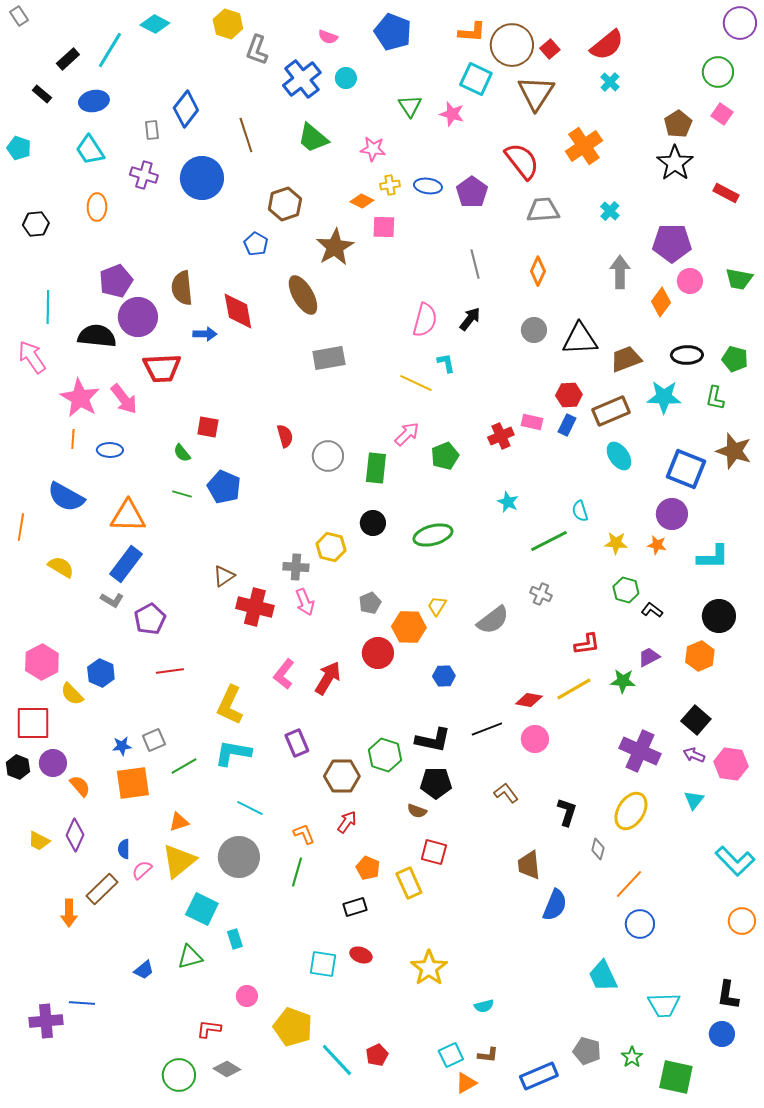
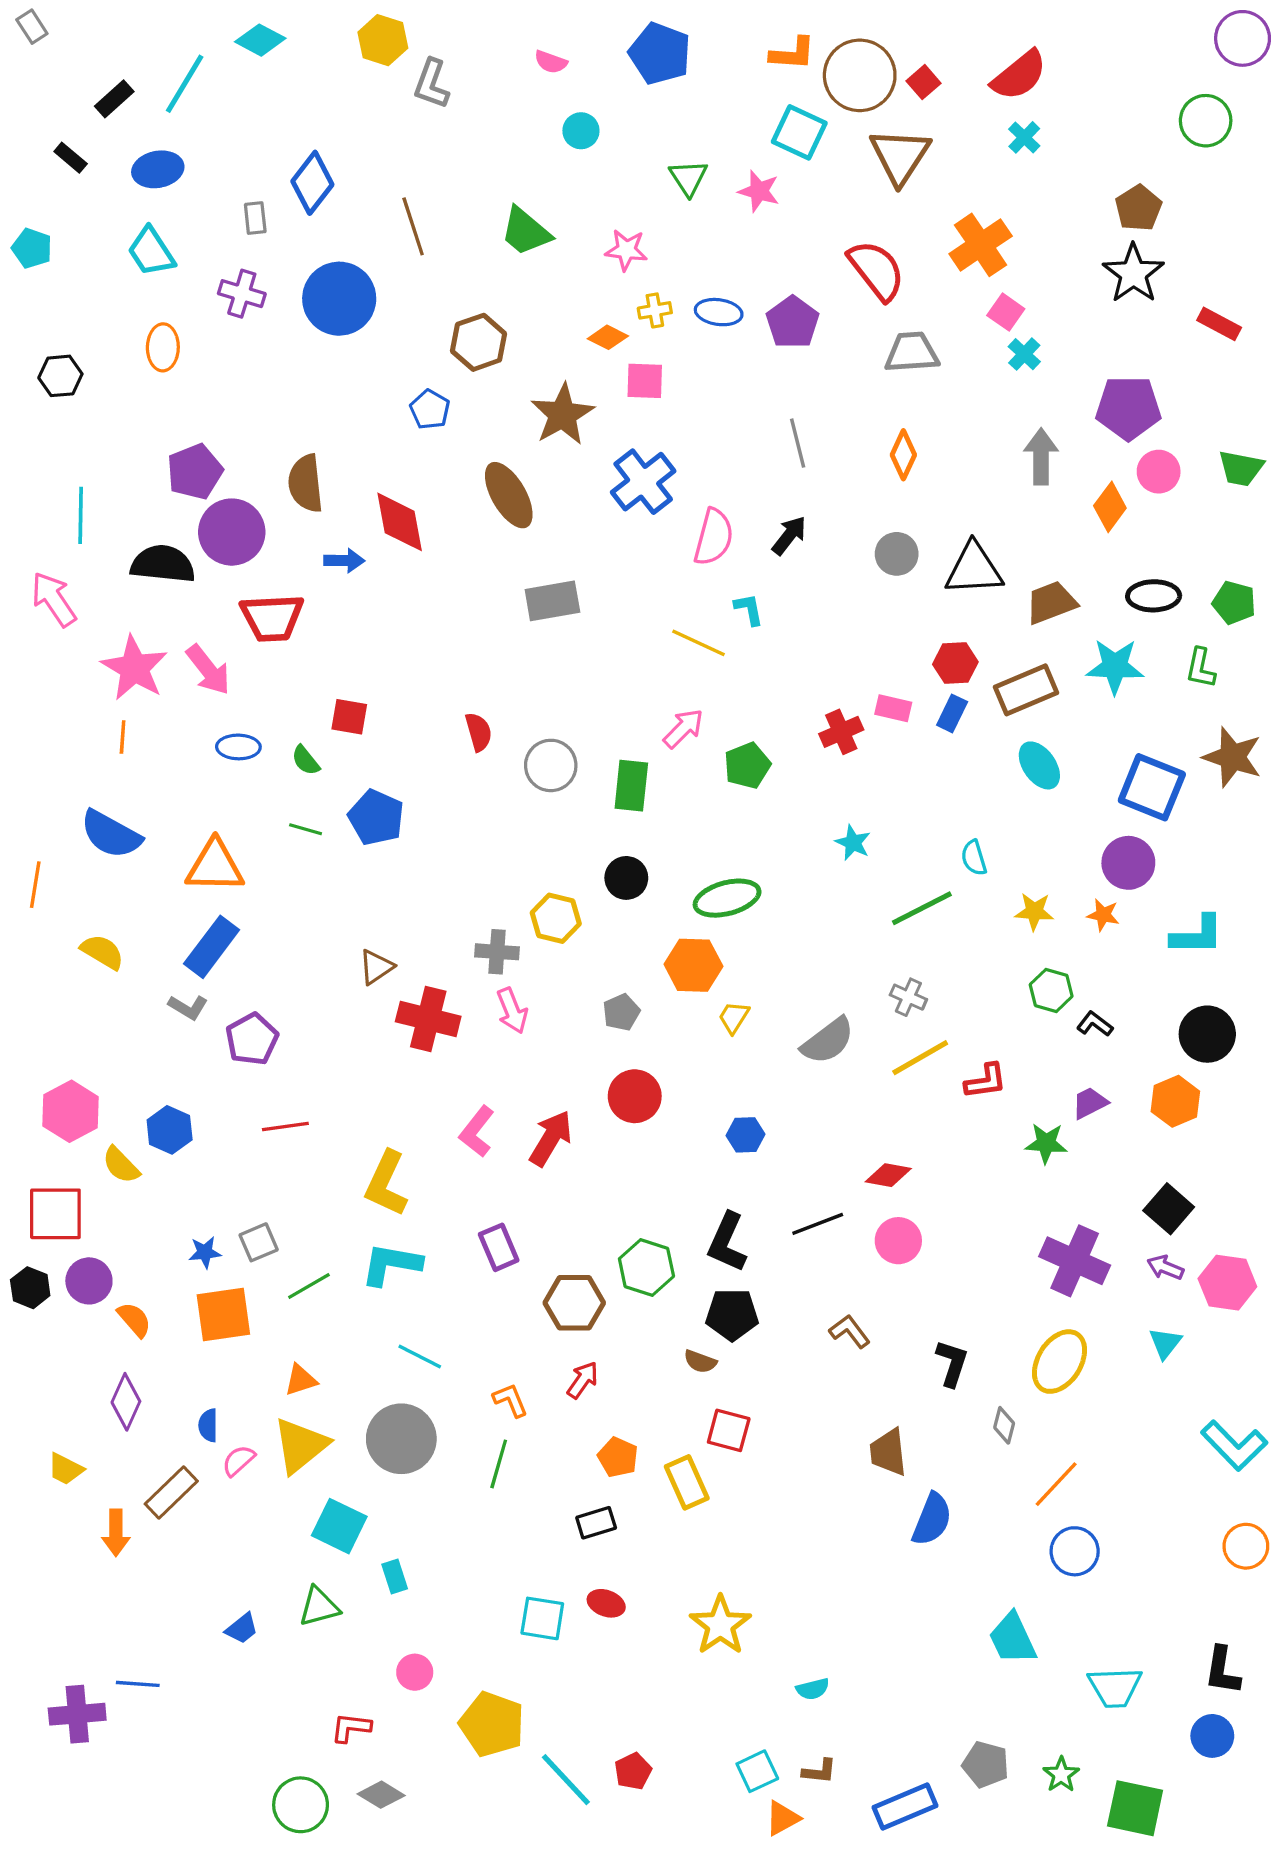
blue cross: (302, 79) -> (643, 482), moved
pink square: (722, 114) -> (1006, 312), moved
blue ellipse: (110, 450) -> (238, 747), moved
orange hexagon: (409, 627) -> (693, 965), moved
yellow line: (574, 689) -> (920, 1058), moved
black L-shape: (433, 740) -> (727, 1242), turned 102
yellow trapezoid: (39, 841) -> (65, 1469), moved

